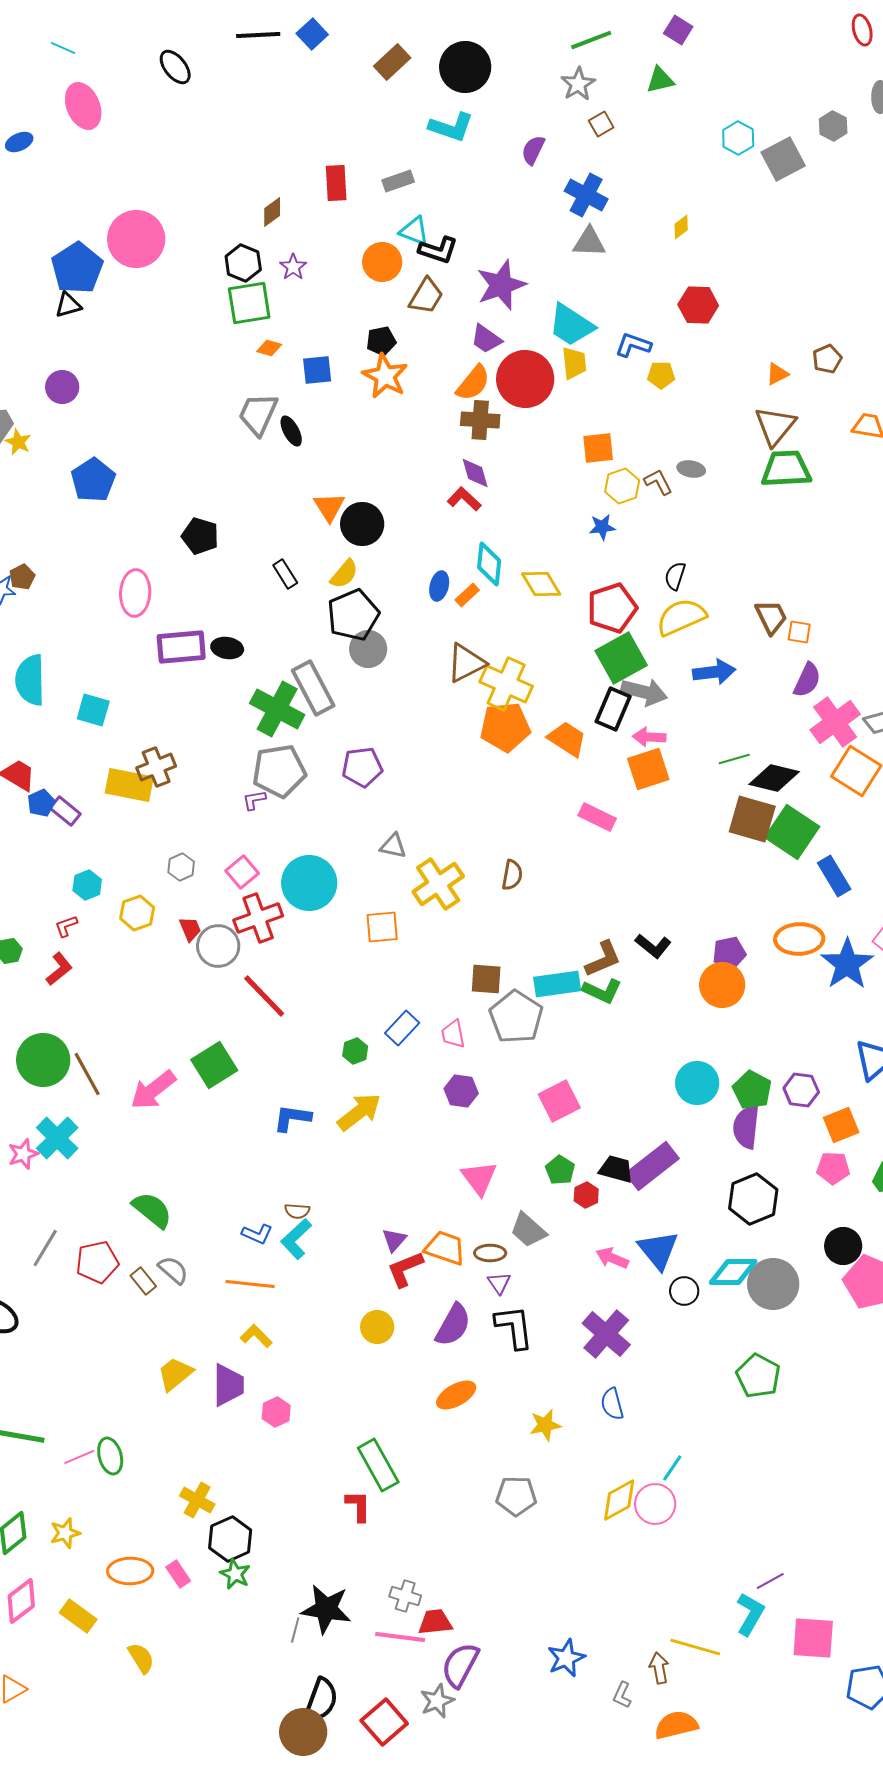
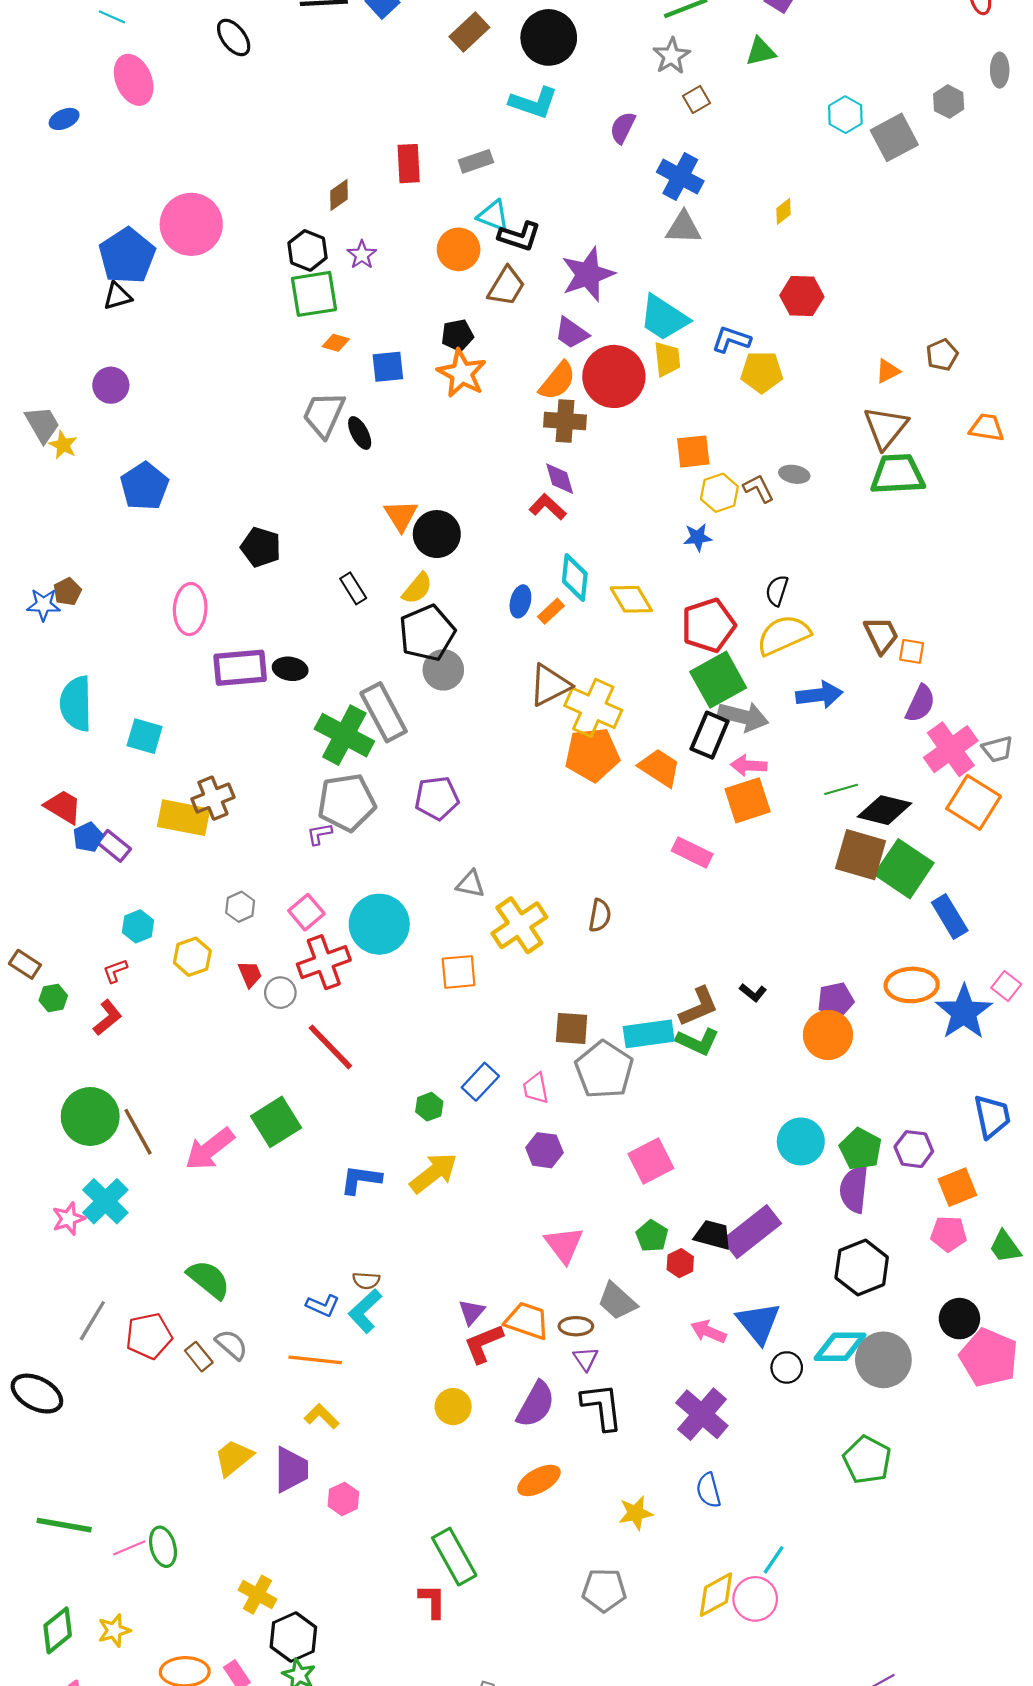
yellow pentagon: (661, 375) -> (762, 372), size x1.4
gray circle: (218, 946) -> (280, 993), size x0.7
black L-shape: (653, 946) -> (753, 993), size x0.7

